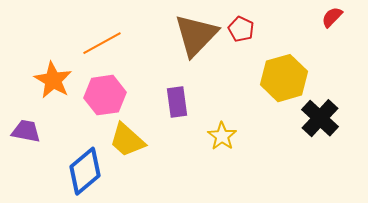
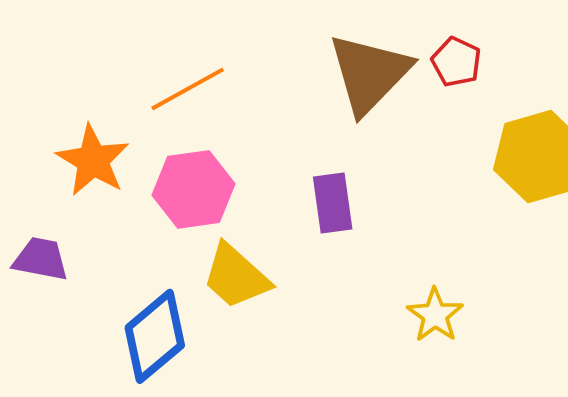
yellow star: (222, 136) -> (435, 315), moved

